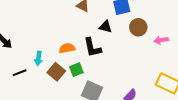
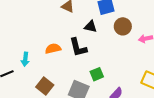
green square: (76, 70) -> (97, 74), moved
brown square: (56, 72) -> (45, 86), moved

